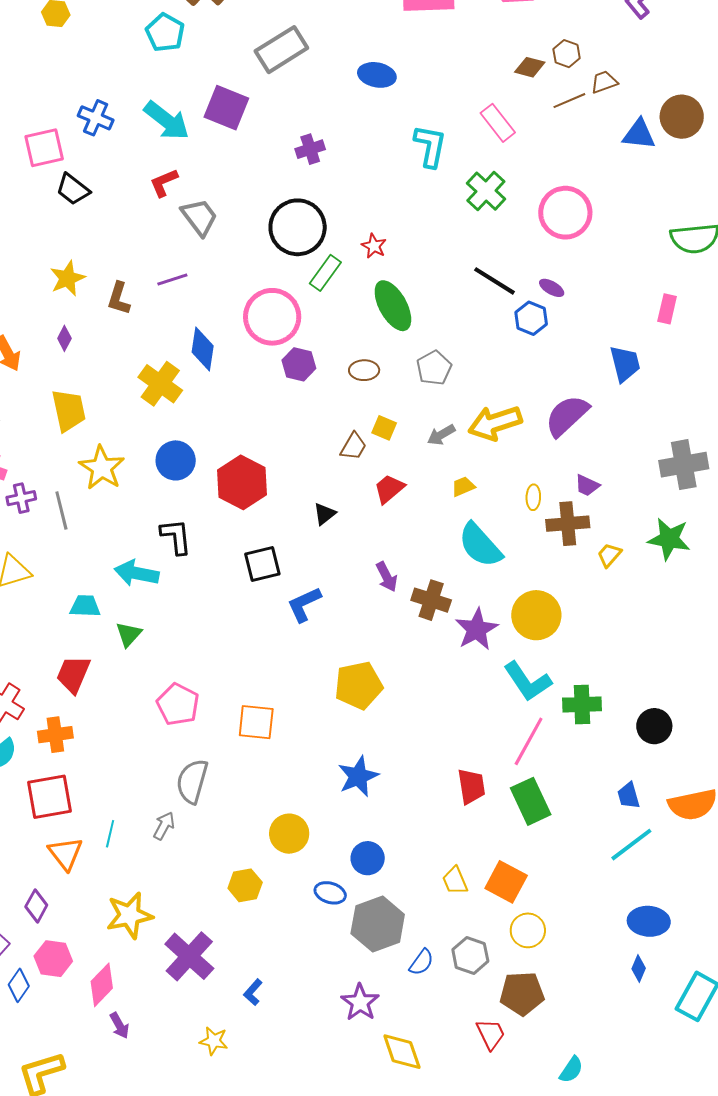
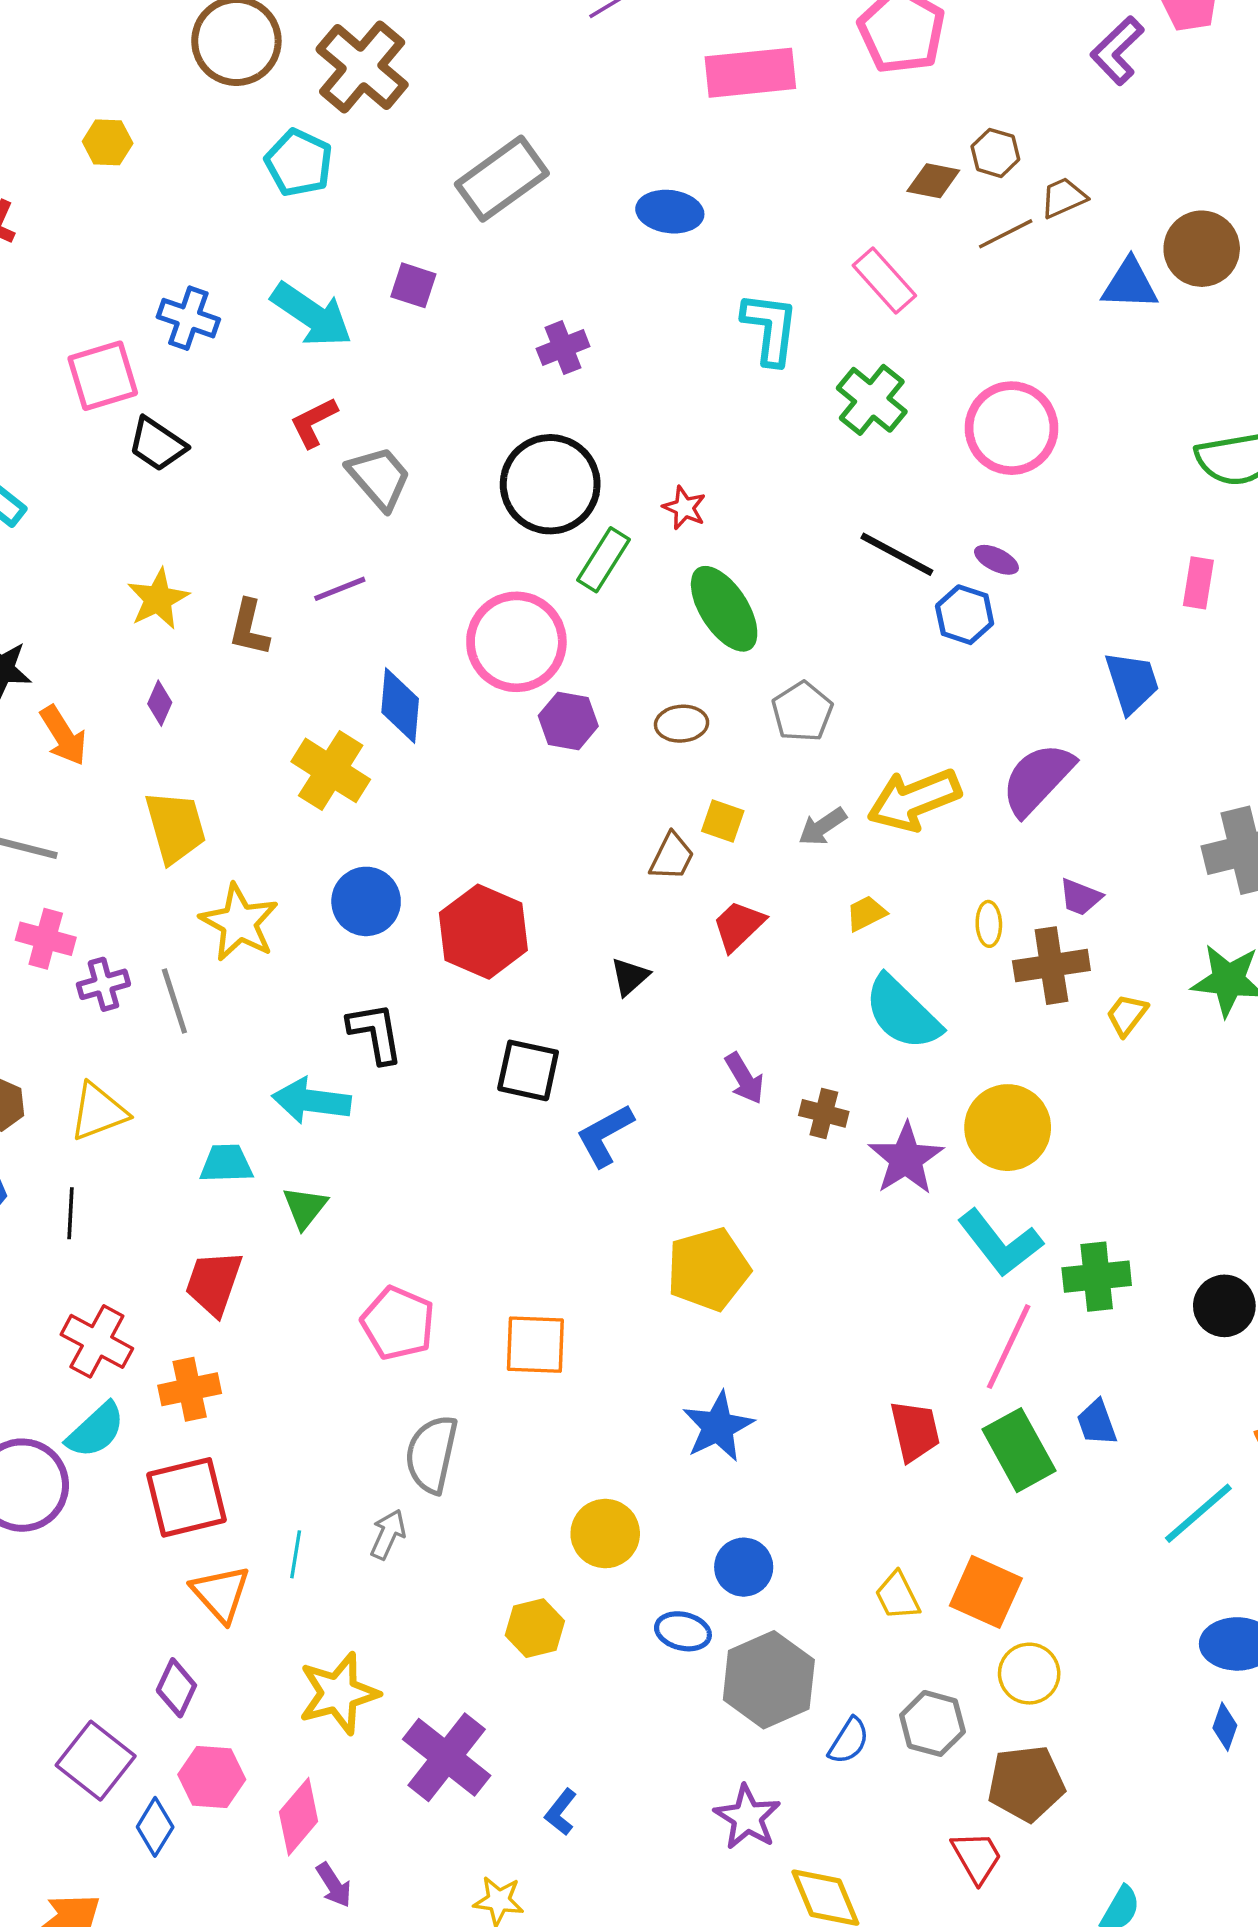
purple square: (226, 108) -> (413, 285), size x0.6
black square: (262, 564) -> (528, 1070), turned 30
brown cross: (431, 600) -> (824, 1113), size x0.7
blue trapezoid: (629, 796) -> (1097, 1423), moved

